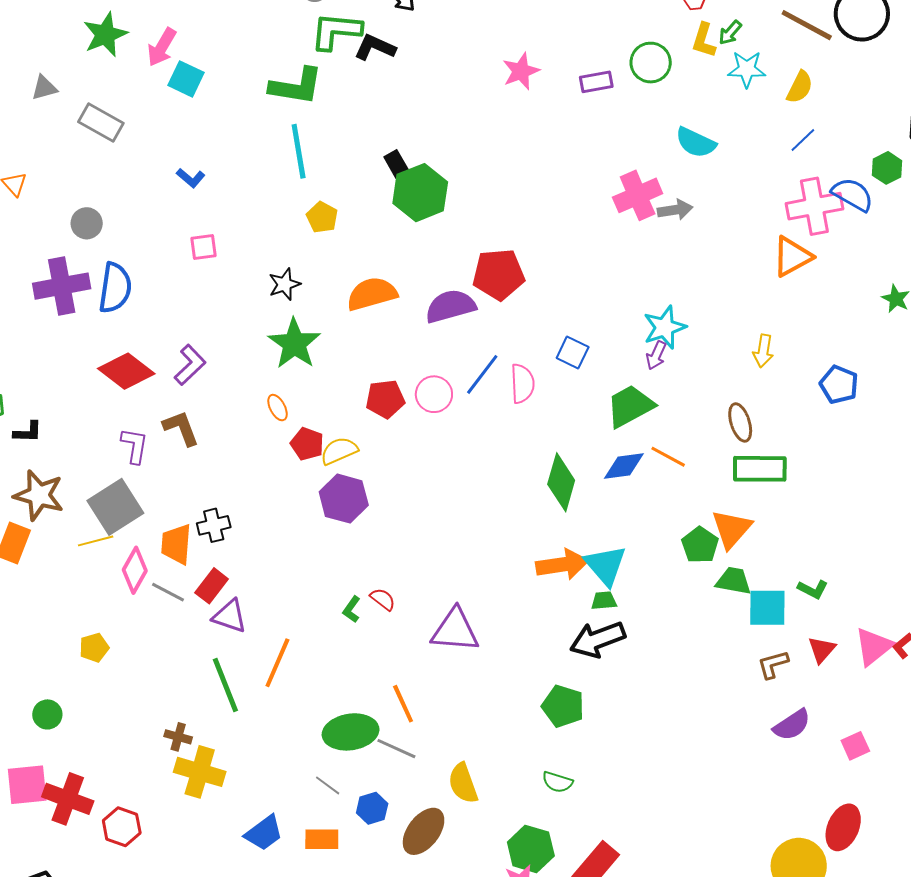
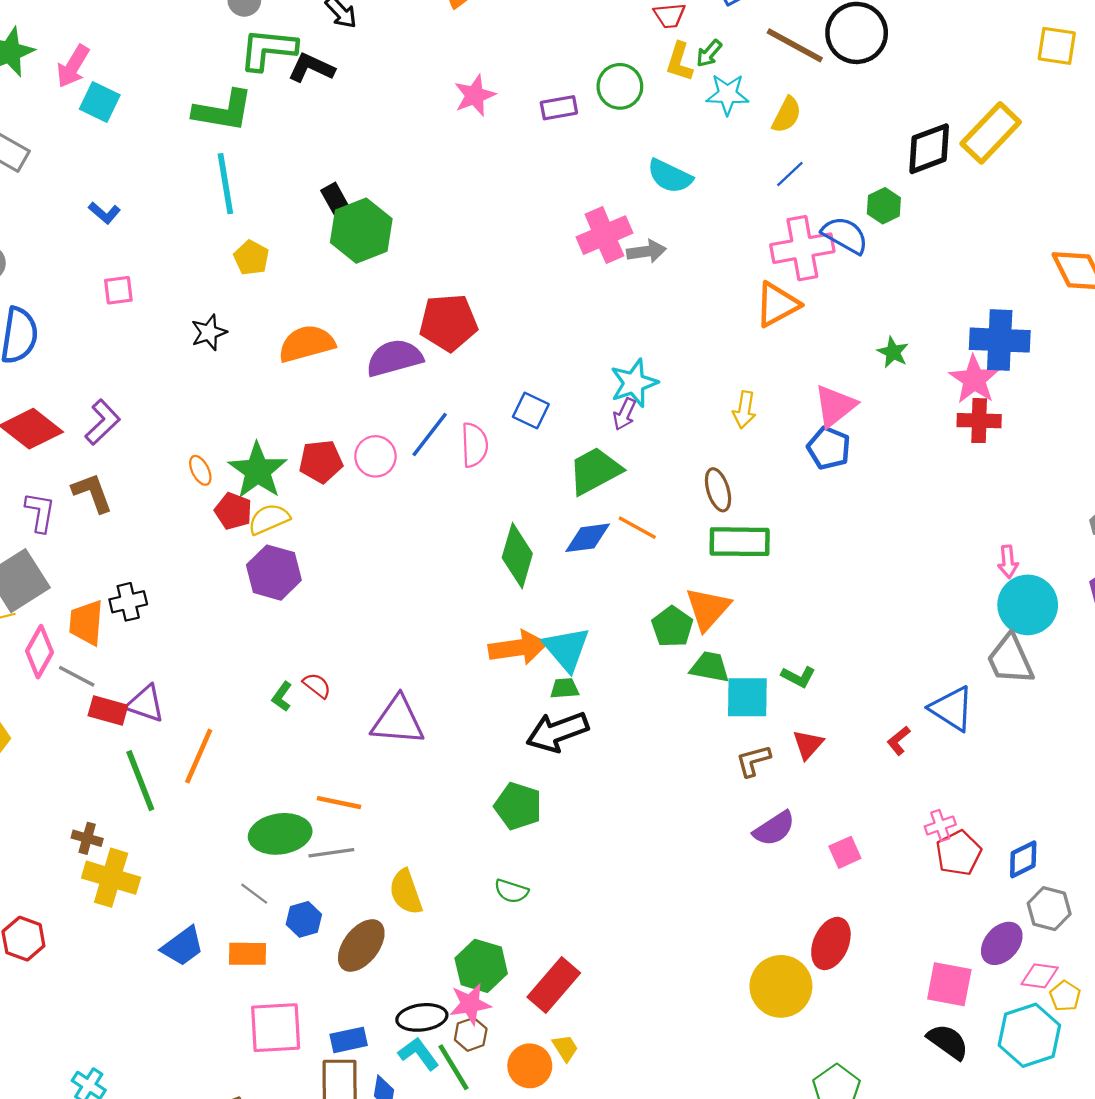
green star: (294, 344) -> (258, 471), moved
red rectangle: (212, 586) -> (108, 710), moved, turned 68
pink triangle: (874, 647) -> (835, 406), moved
orange line: (403, 704) -> (339, 803), turned -54
gray line: (396, 749) -> (331, 853), turned -33

